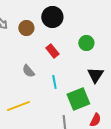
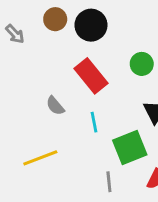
brown circle: (26, 28) -> (55, 19), moved
red rectangle: (52, 51) -> (91, 76), size x1.6

